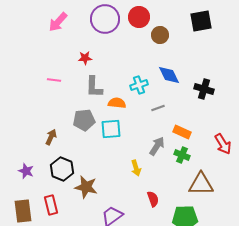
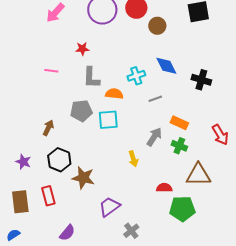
red semicircle: (153, 199) -> (164, 188), moved, turned -70

